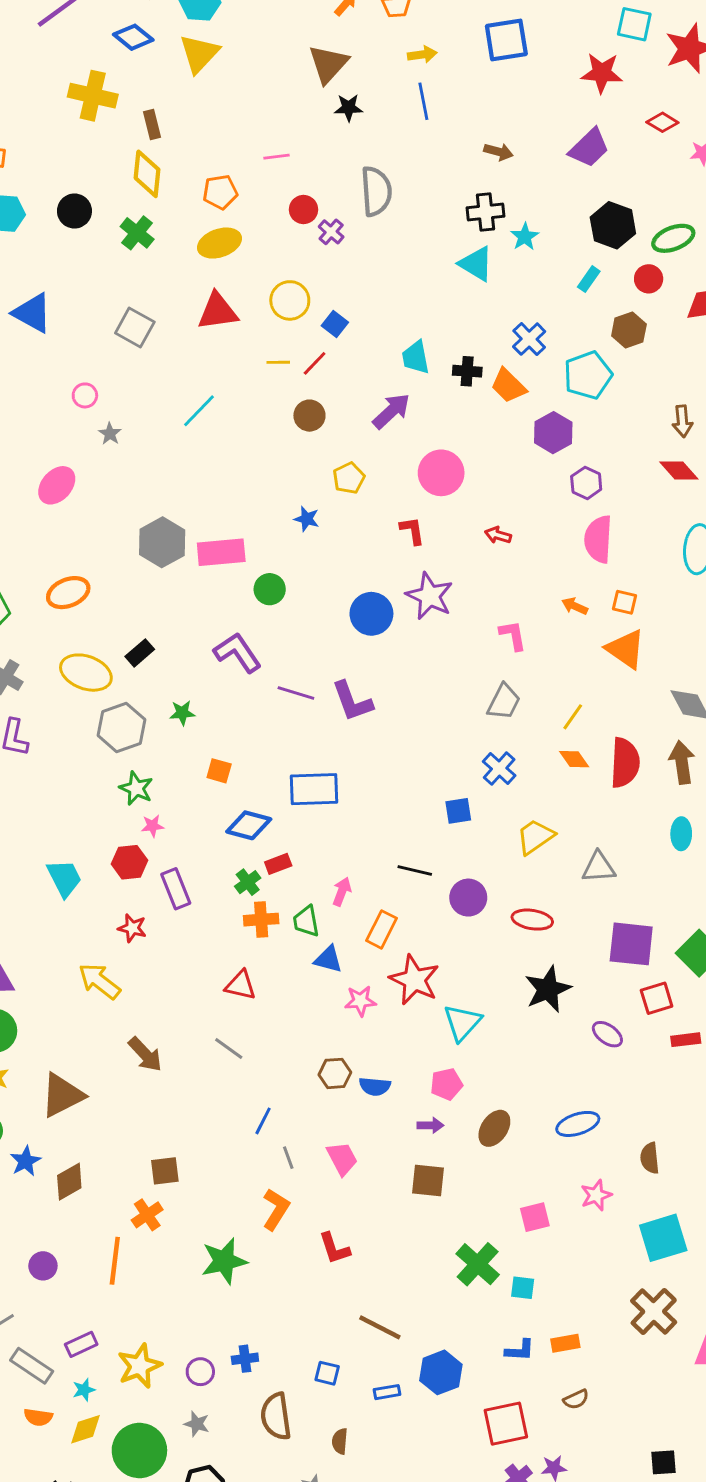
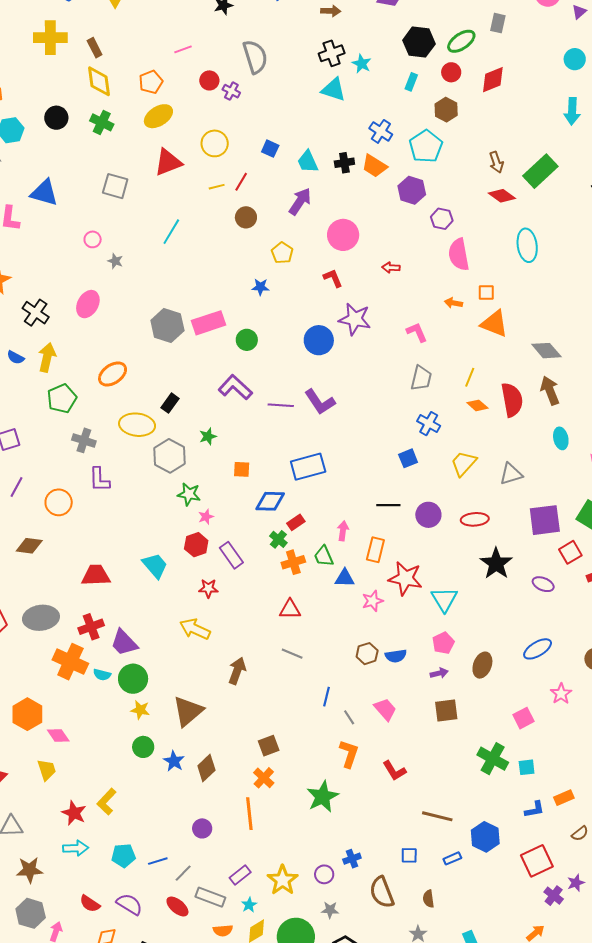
blue square: (335, 324) -> (270, 149), moved
brown arrow: (145, 1054) -> (237, 671), turned -104

